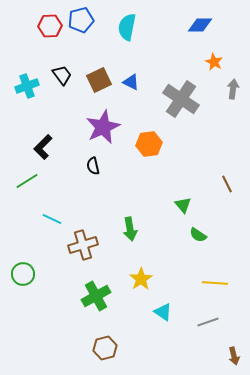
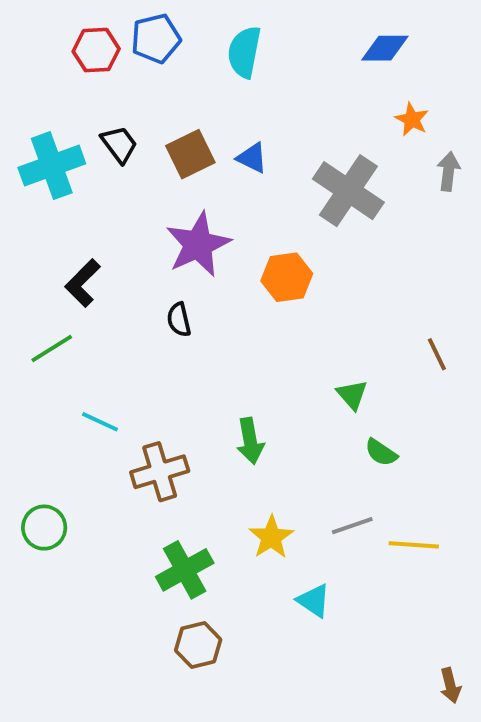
cyan cross: (27, 86) -> (52, 166), size x1.4
gray line: (208, 322) -> (352, 526), moved
brown hexagon: (105, 348) -> (198, 645), moved

